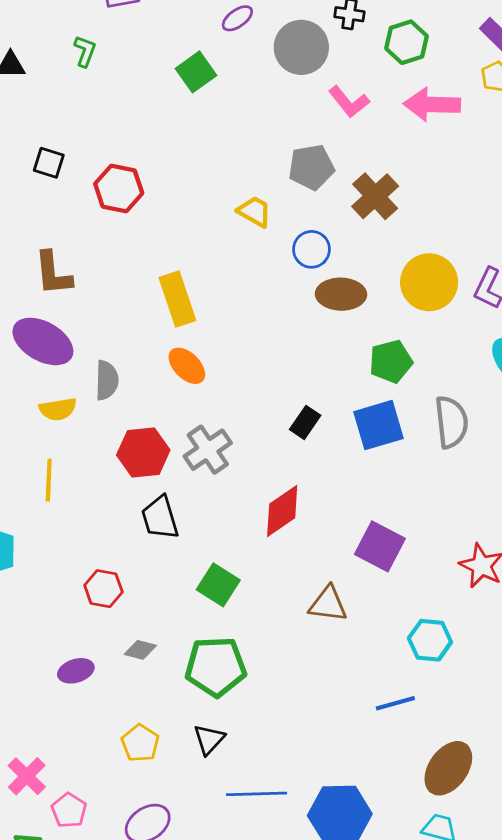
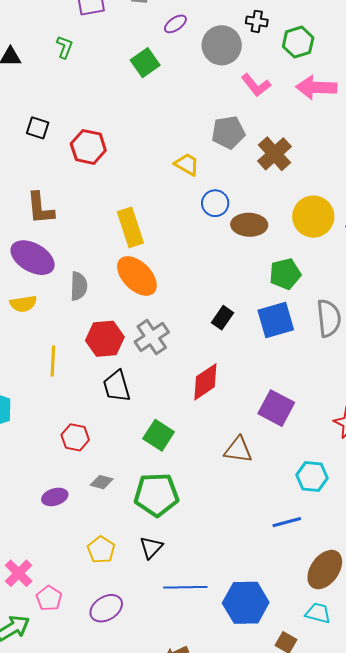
blue circle: (311, 249) -> (215, 203), moved
orange ellipse: (187, 366) -> (137, 276), size x1.5
yellow semicircle: (58, 409) -> (23, 304), moved
yellow line: (49, 480) -> (53, 361), moved

